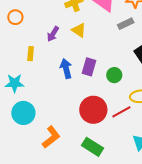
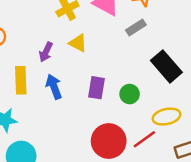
yellow rectangle: (31, 54) -> (21, 80), size x1.5
blue arrow: (66, 69) -> (54, 87), moved

